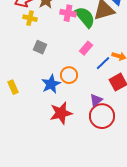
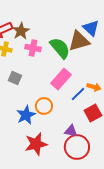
pink cross: (68, 13) -> (33, 48), moved
pink rectangle: (86, 48) -> (61, 79), size x1.5
purple triangle: (96, 100) -> (71, 131), turned 48

